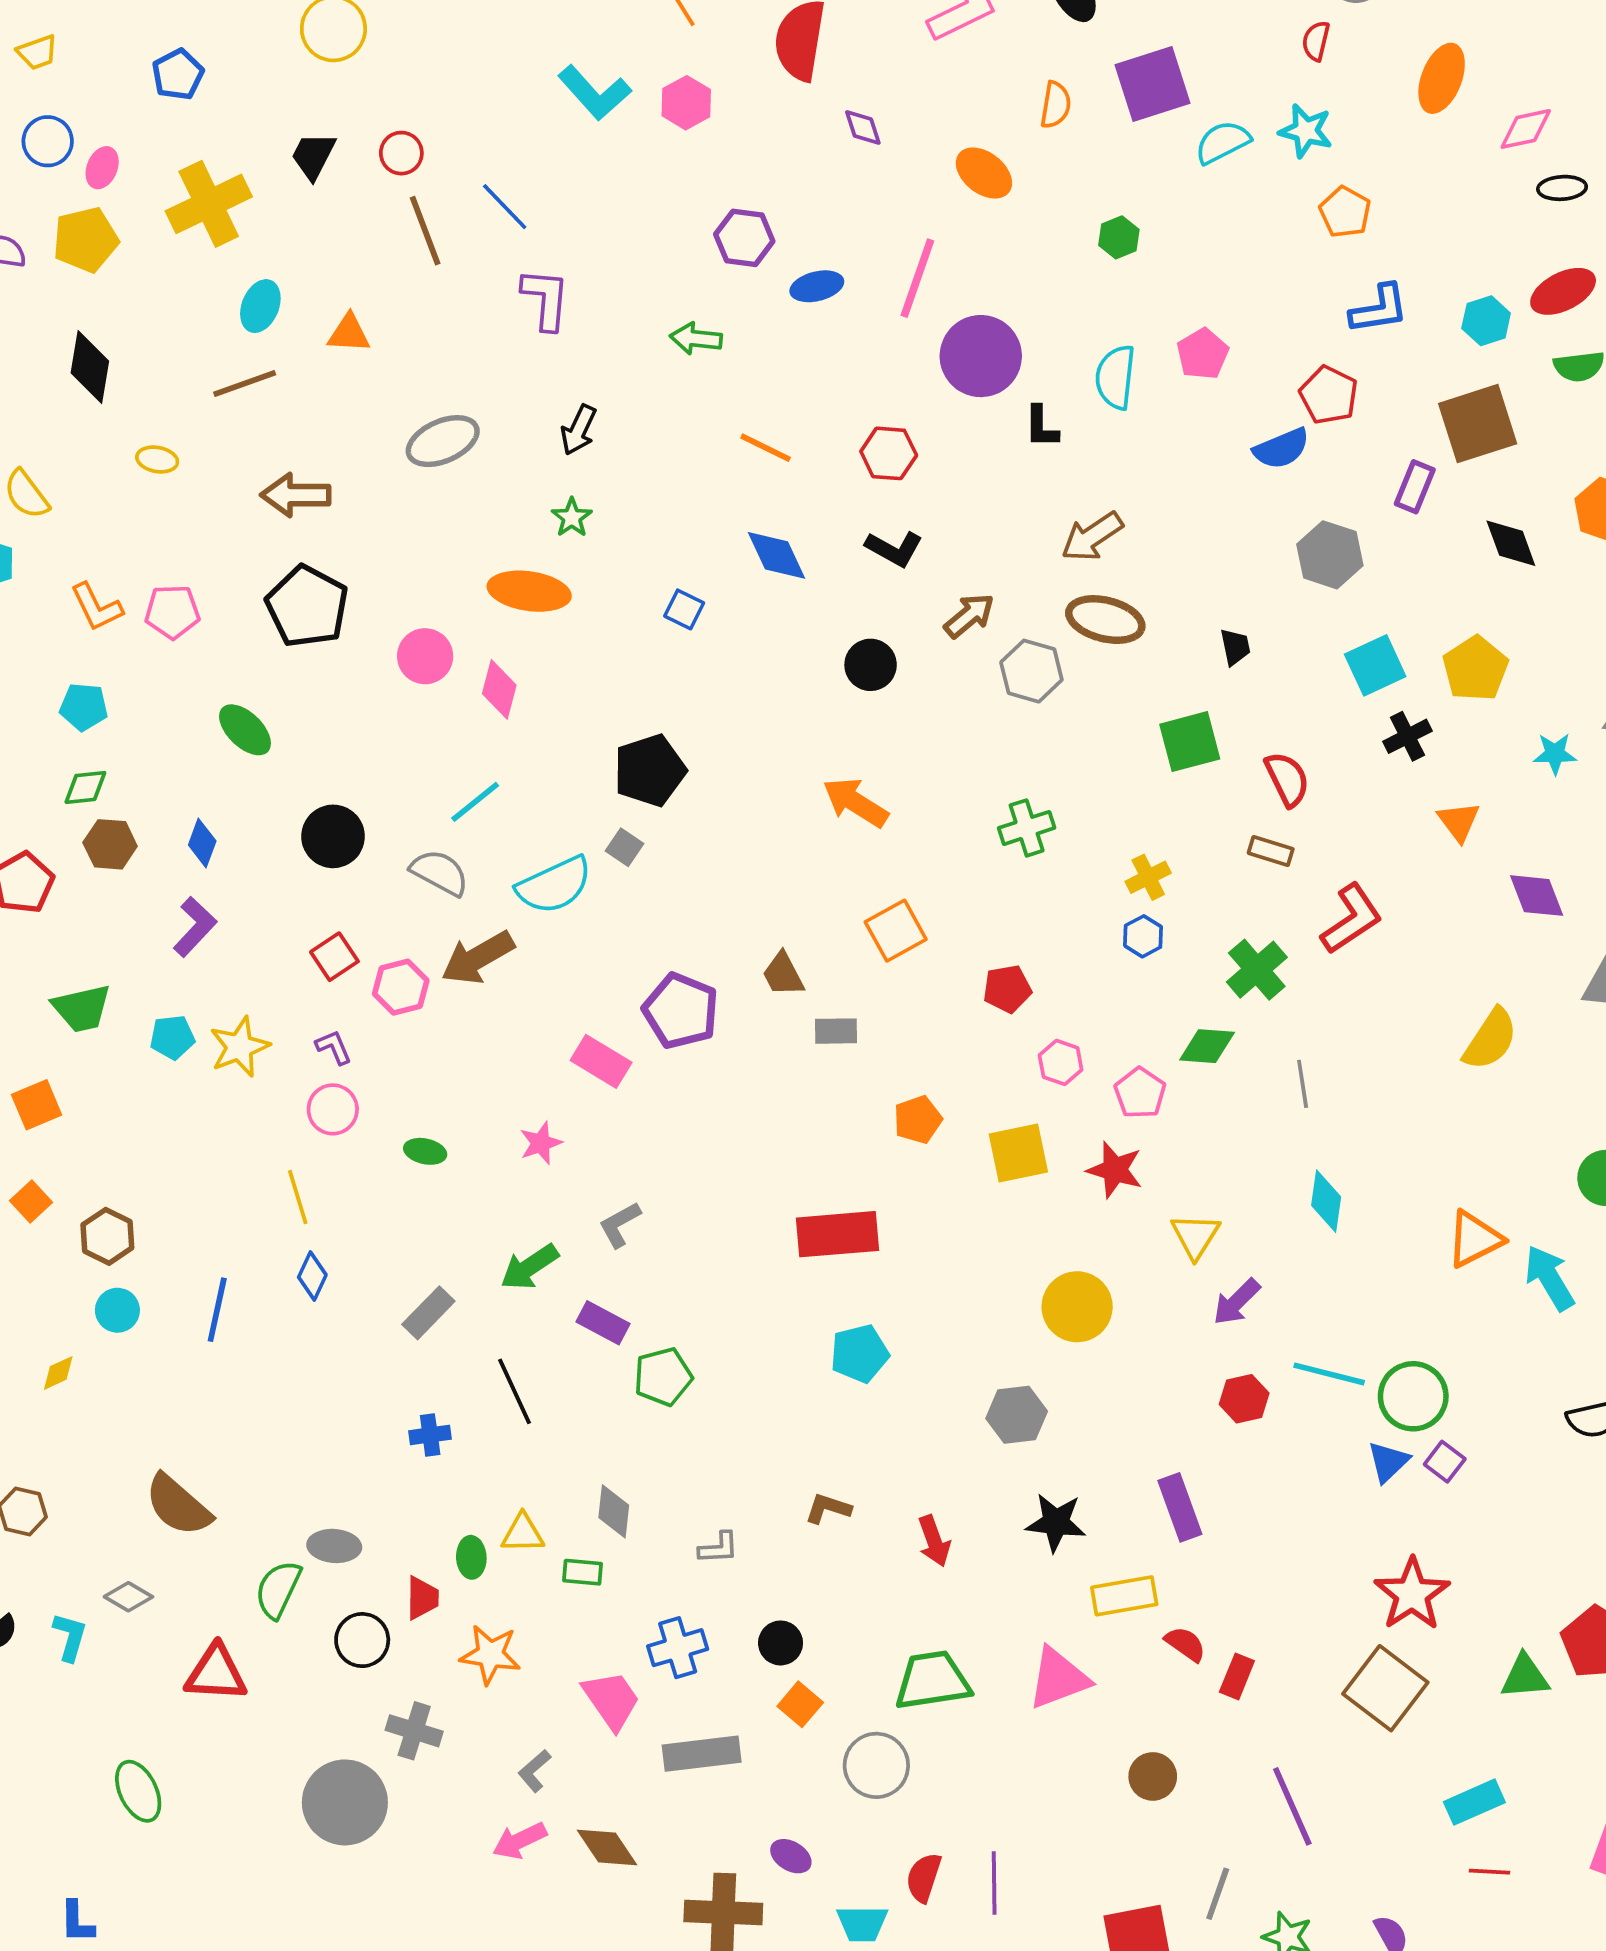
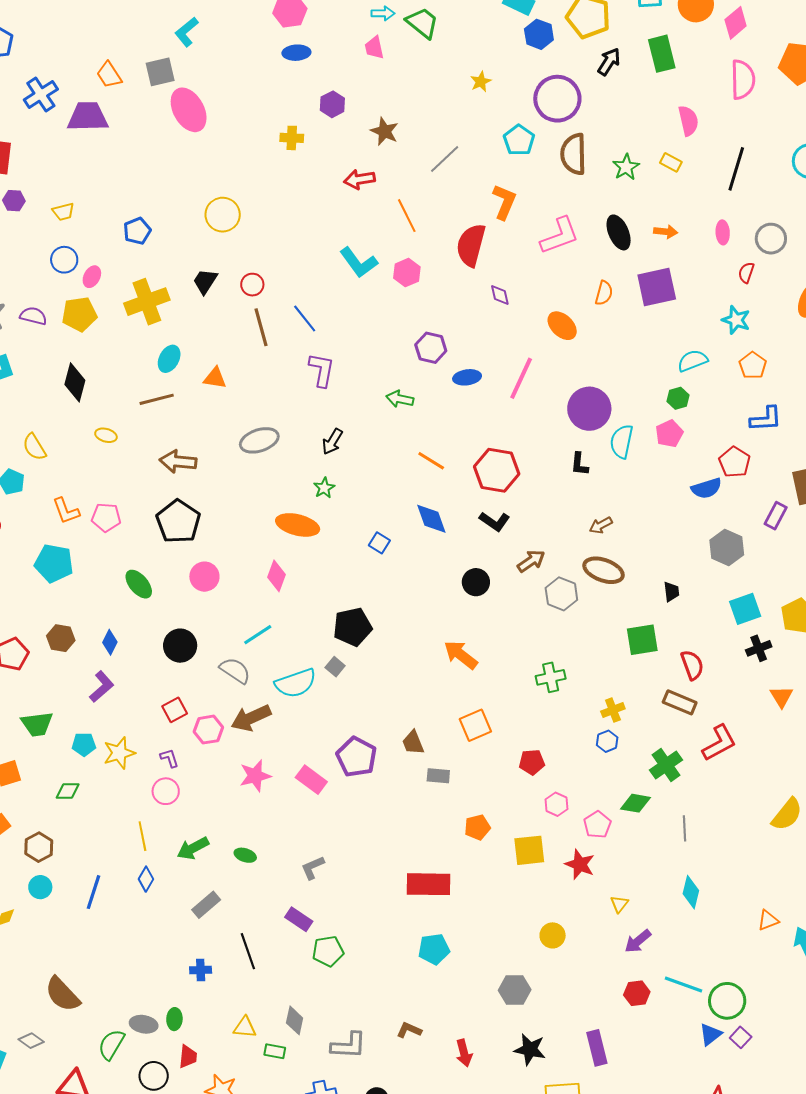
cyan semicircle: (1223, 142) -> (693, 361), moved
green hexagon: (1119, 237) -> (678, 398), moved
purple circle: (981, 356) -> (589, 409), moved
red hexagon: (889, 453) -> (497, 470), size x1.5
brown arrow: (1092, 537) -> (601, 525), size x0.7
pink circle: (425, 656) -> (204, 577), moved
cyan pentagon: (84, 707) -> (54, 563), size x1.5
green diamond: (85, 787) -> (68, 791), moved
brown rectangle: (1271, 851) -> (680, 702), size x1.4
pink star: (541, 1143) -> (255, 776), moved, size x1.4
green ellipse: (425, 1151) -> (245, 855), moved
yellow triangle: (1195, 1236) -> (619, 904), size x0.7
orange triangle: (1474, 1239) -> (768, 920), size x0.7
green arrow: (529, 1267) -> (193, 848), moved
yellow circle: (1077, 1307) -> (553, 935), size x0.7
gray L-shape: (719, 1548) -> (349, 1045), size x1.6
green ellipse: (471, 1557) -> (174, 1019), moved

